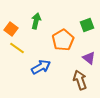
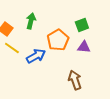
purple triangle: (89, 58) -> (84, 47), moved, turned -32
blue arrow: (41, 67) -> (36, 56), moved

